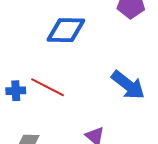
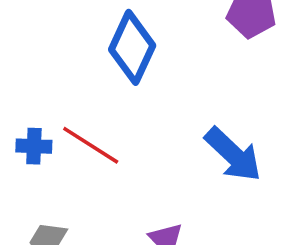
blue diamond: (66, 30) -> (132, 47), turned -72

